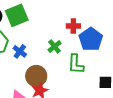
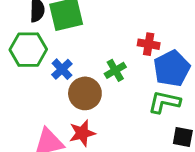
green L-shape: (76, 64) -> (164, 102), moved, turned 90
brown circle: (36, 76) -> (85, 93), moved

